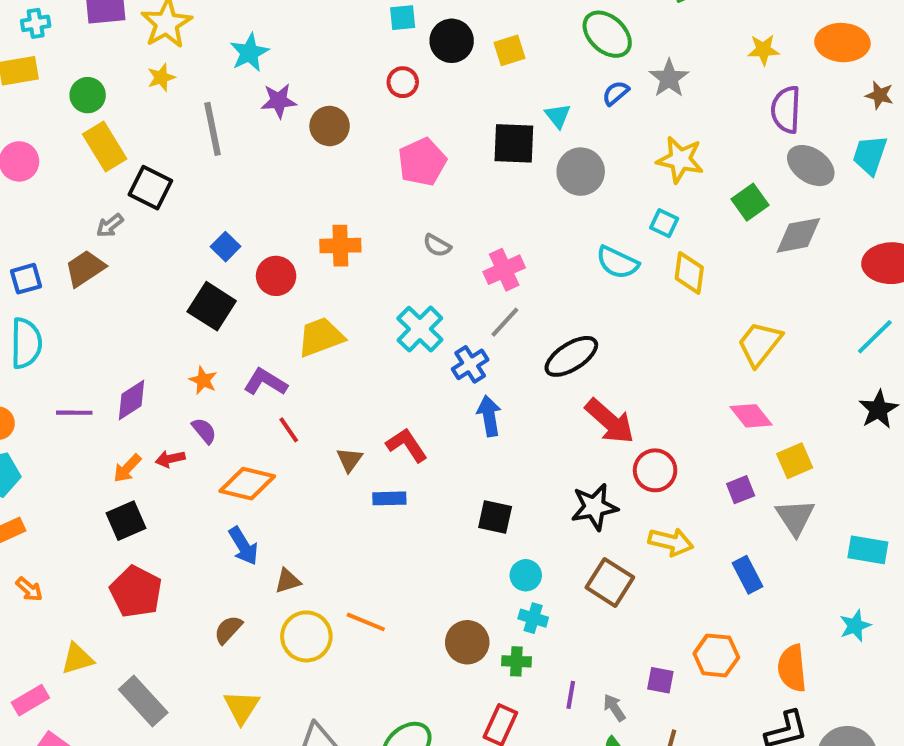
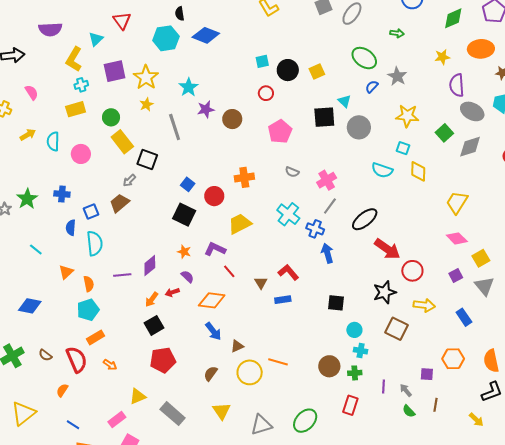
blue cross: (470, 364) -> (315, 229), turned -30
red pentagon: (136, 592) -> (163, 360), turned -30

